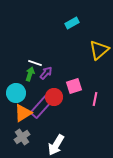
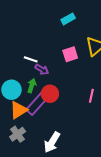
purple arrow: (46, 73) -> (42, 69), turned 80
green arrow: (30, 74) -> (32, 86), moved
pink square: (74, 86) -> (70, 54), moved

